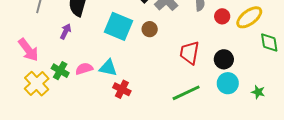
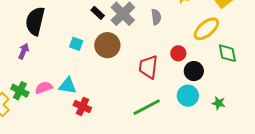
red circle: (222, 16) -> (178, 53), moved
cyan square: (118, 26) -> (76, 44), size x0.5
brown circle: (150, 29) -> (107, 45), size x1.6
black circle: (224, 59) -> (194, 71), moved

